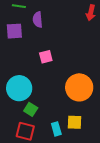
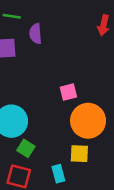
pink square: (46, 57) -> (68, 92), moved
yellow square: (74, 122) -> (79, 154), moved

